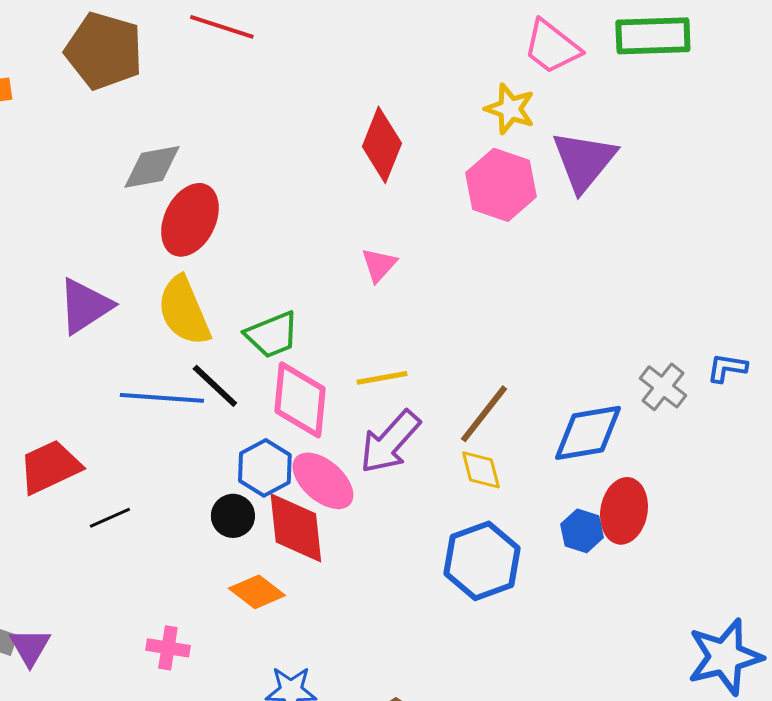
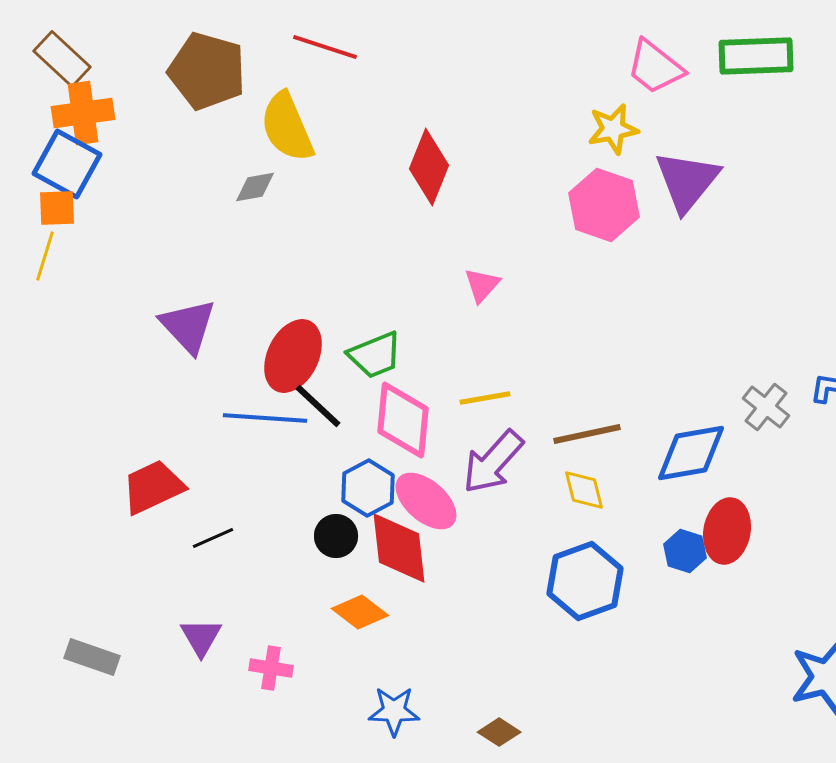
yellow star: (510, 109) -> (613, 129), turned -30
red diamond: (382, 145) -> (429, 167), moved
gray diamond: (152, 167) -> (255, 187), size x0.7
red ellipse: (190, 220) -> (293, 356), moved
purple triangle: (85, 306) -> (188, 326), turned -40
yellow semicircle: (184, 311) -> (287, 127), moved
brown line: (484, 414) -> (587, 434), turned 40
purple triangle: (30, 647) -> (201, 637), moved

